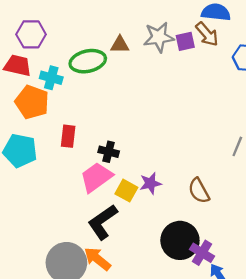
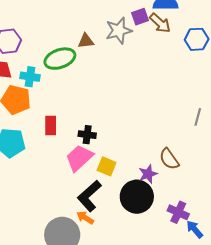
purple square: (185, 41) -> (140, 17), moved
purple star: (150, 183) -> (148, 174), moved
black circle: (180, 240) -> (137, 197), moved
orange arrow: (97, 259) -> (85, 218), moved, size x0.7

